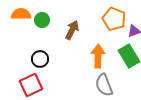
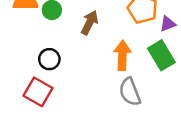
red square: (31, 85) -> (38, 92), turned -35

